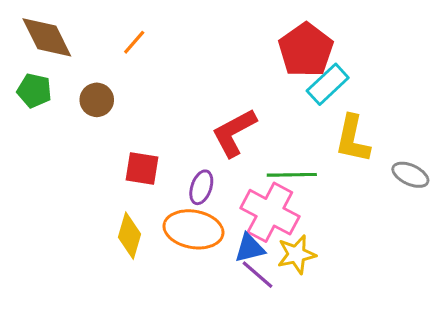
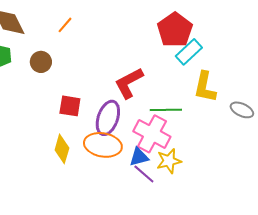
purple ellipse: (201, 187) -> (108, 118), size x1.6

